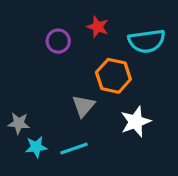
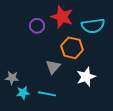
red star: (98, 27) -> (62, 17), size x1.6
cyan line: (74, 149) -> (47, 94), turned 30

